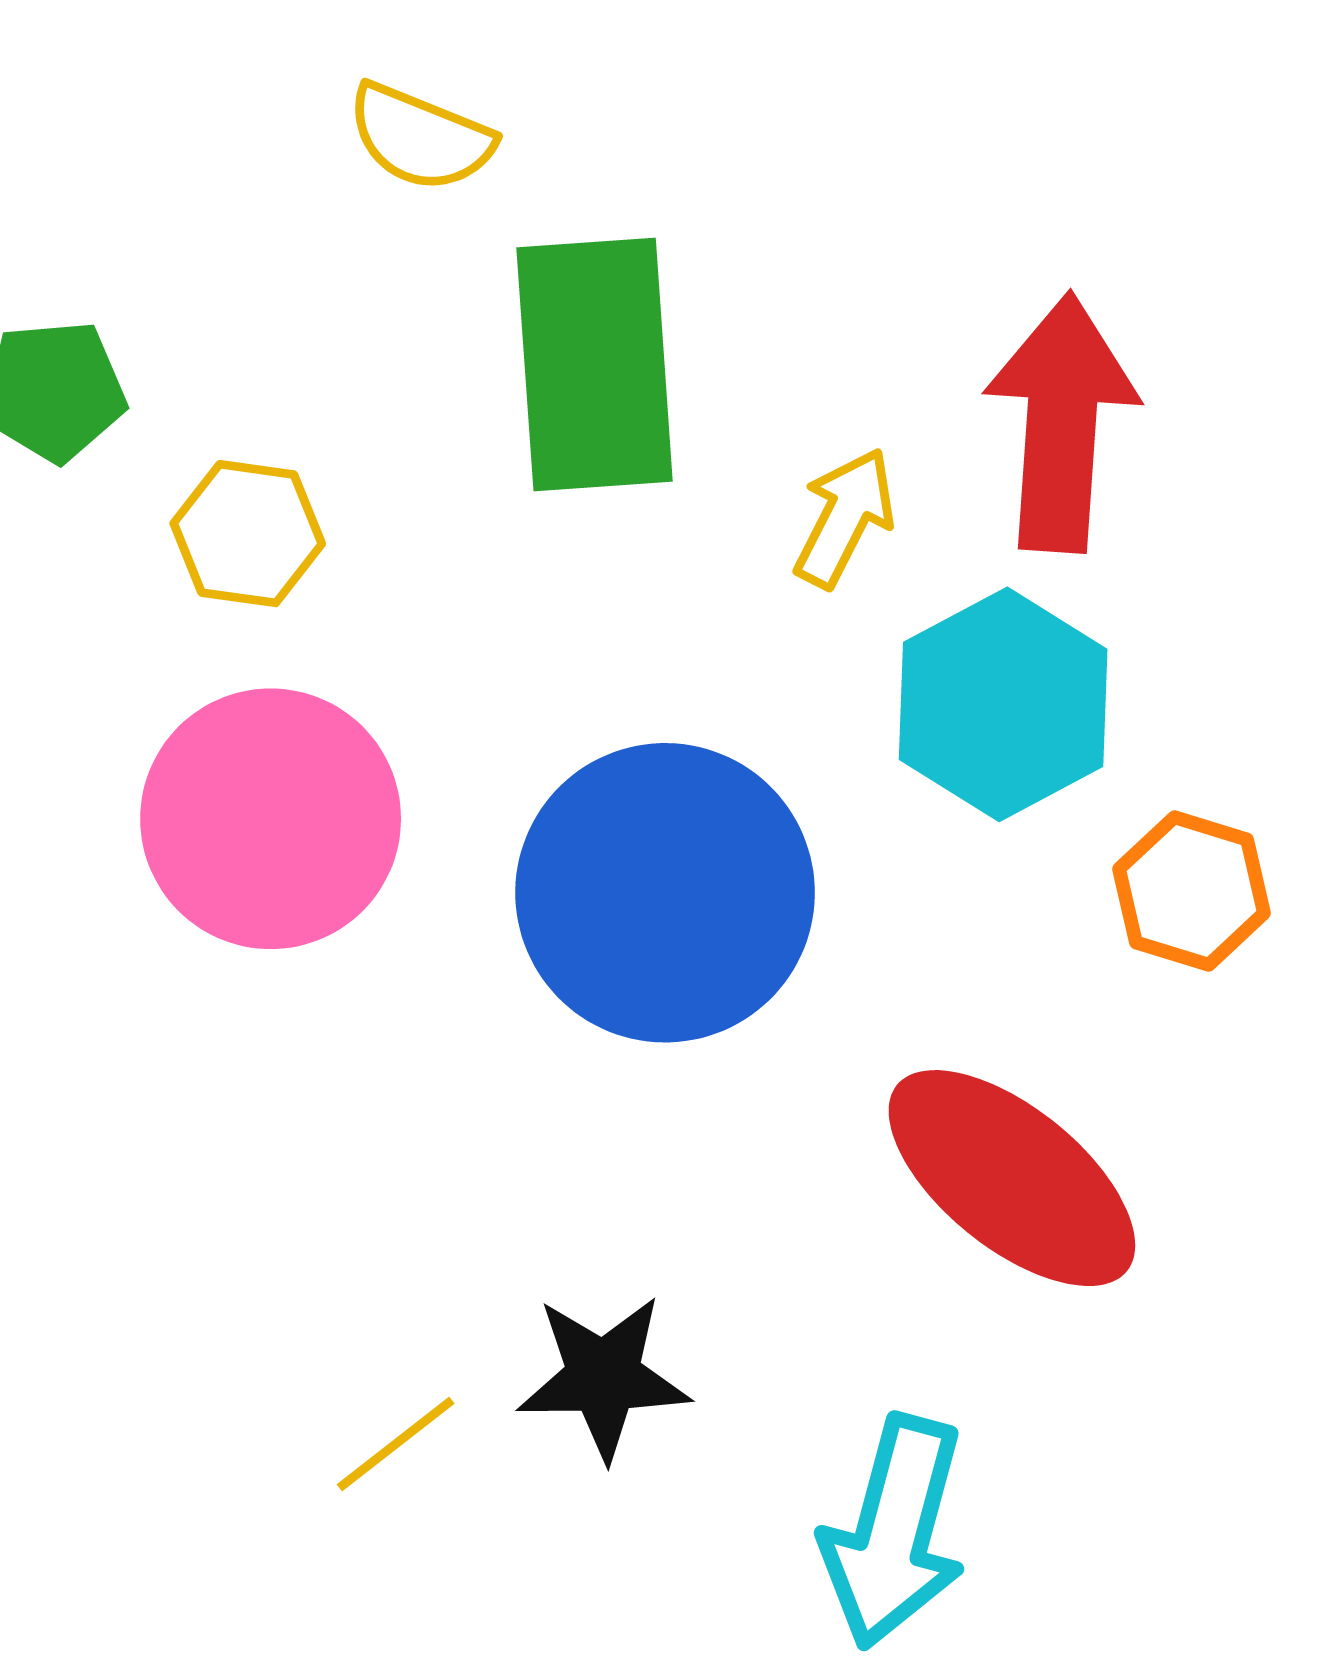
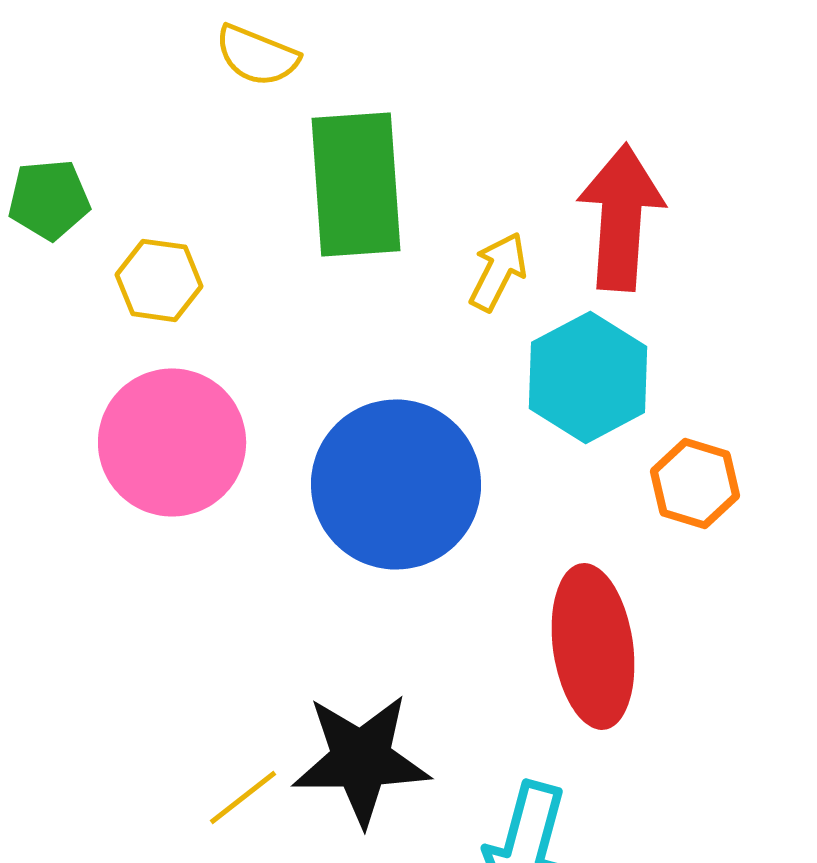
red ellipse: (1012, 1178) -> (593, 646), turned 43
black star: (603, 1377) -> (361, 759), size x1.4

